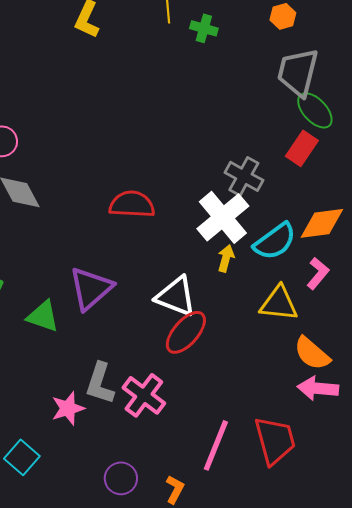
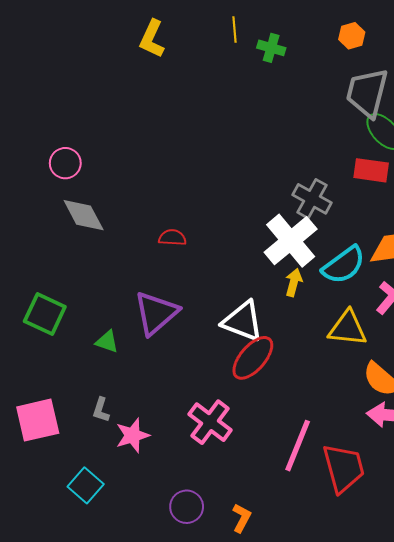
red rectangle: (302, 148) -> (371, 170), turned 64
red semicircle: (132, 204) -> (172, 238), moved, size x0.6
green triangle: (43, 316) -> (107, 342), size x0.7
gray L-shape: (100, 383) -> (101, 410), moved, size x0.6
pink line: (216, 445) -> (298, 446), moved

